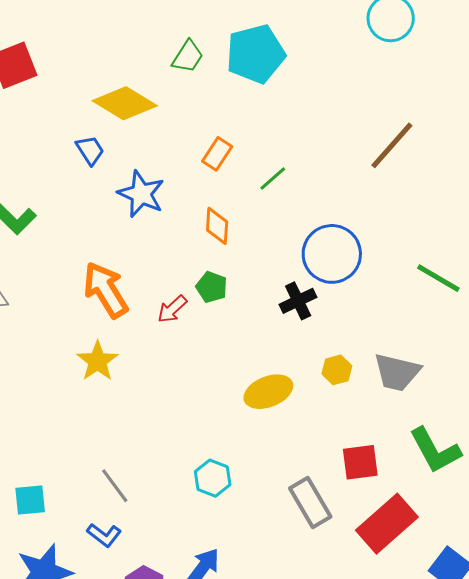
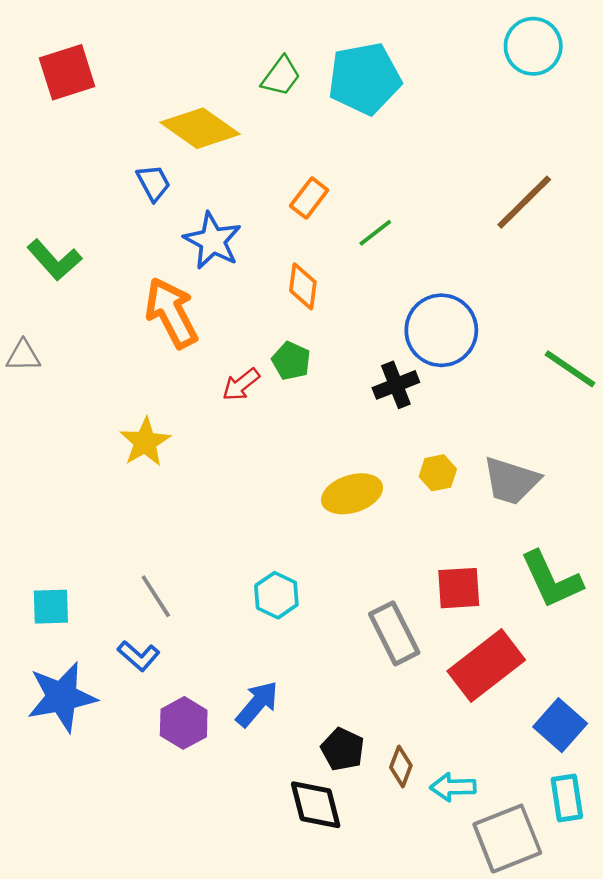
orange arrow: (106, 290) -> (171, 313), moved

